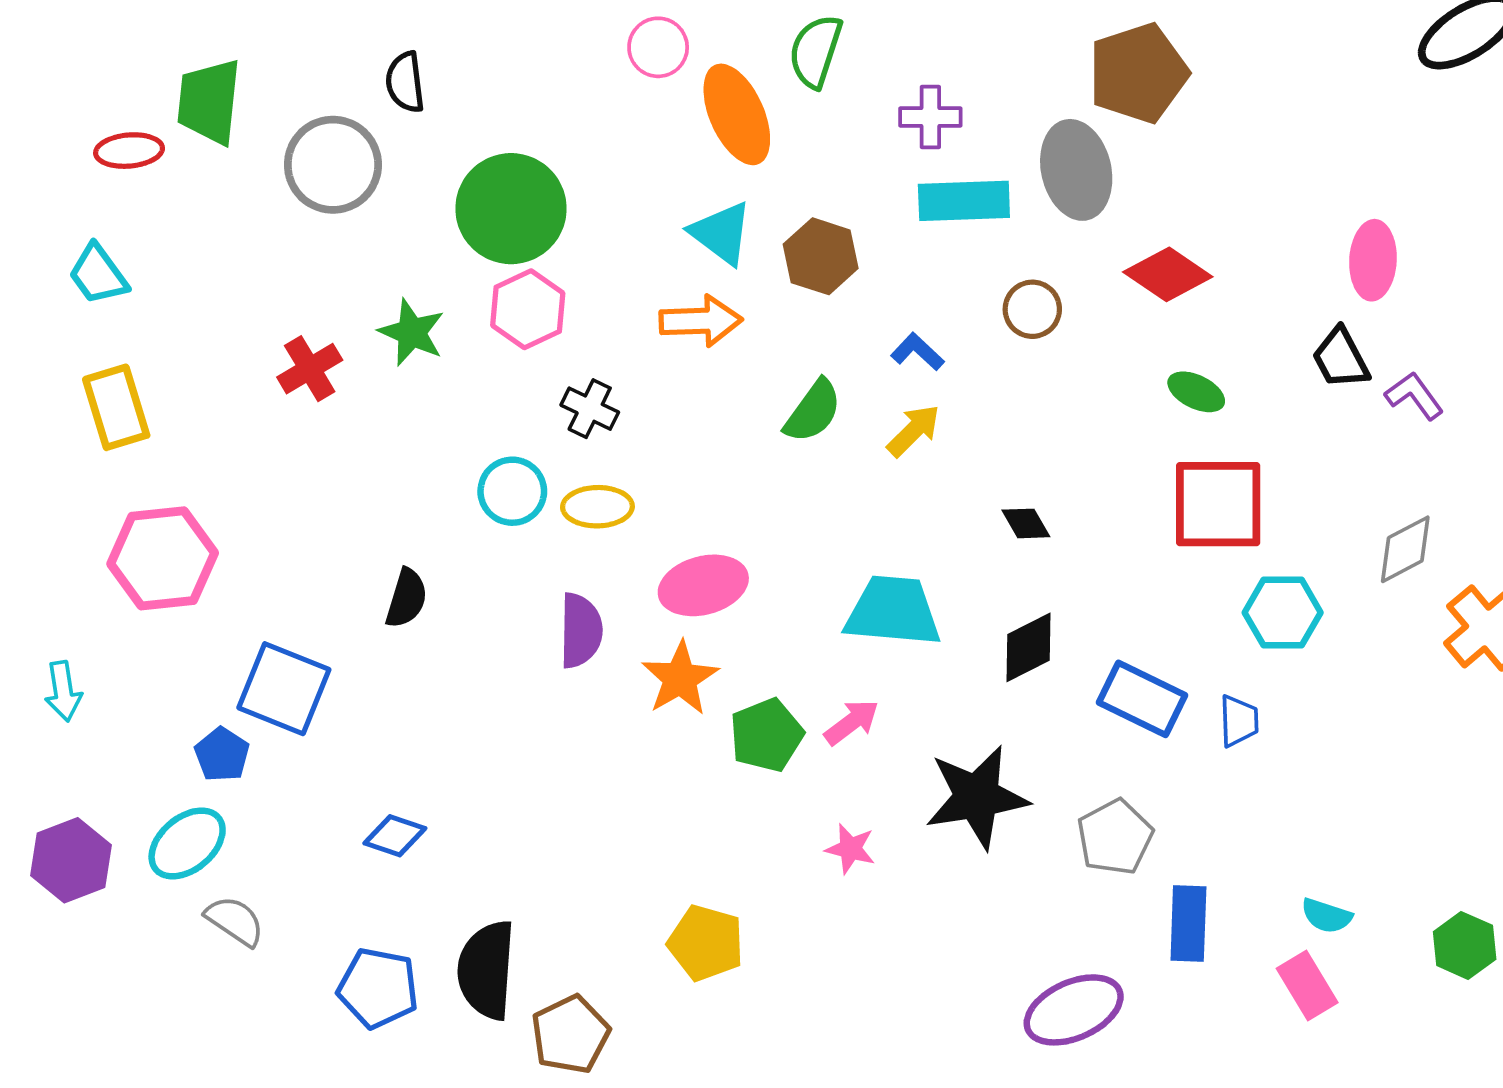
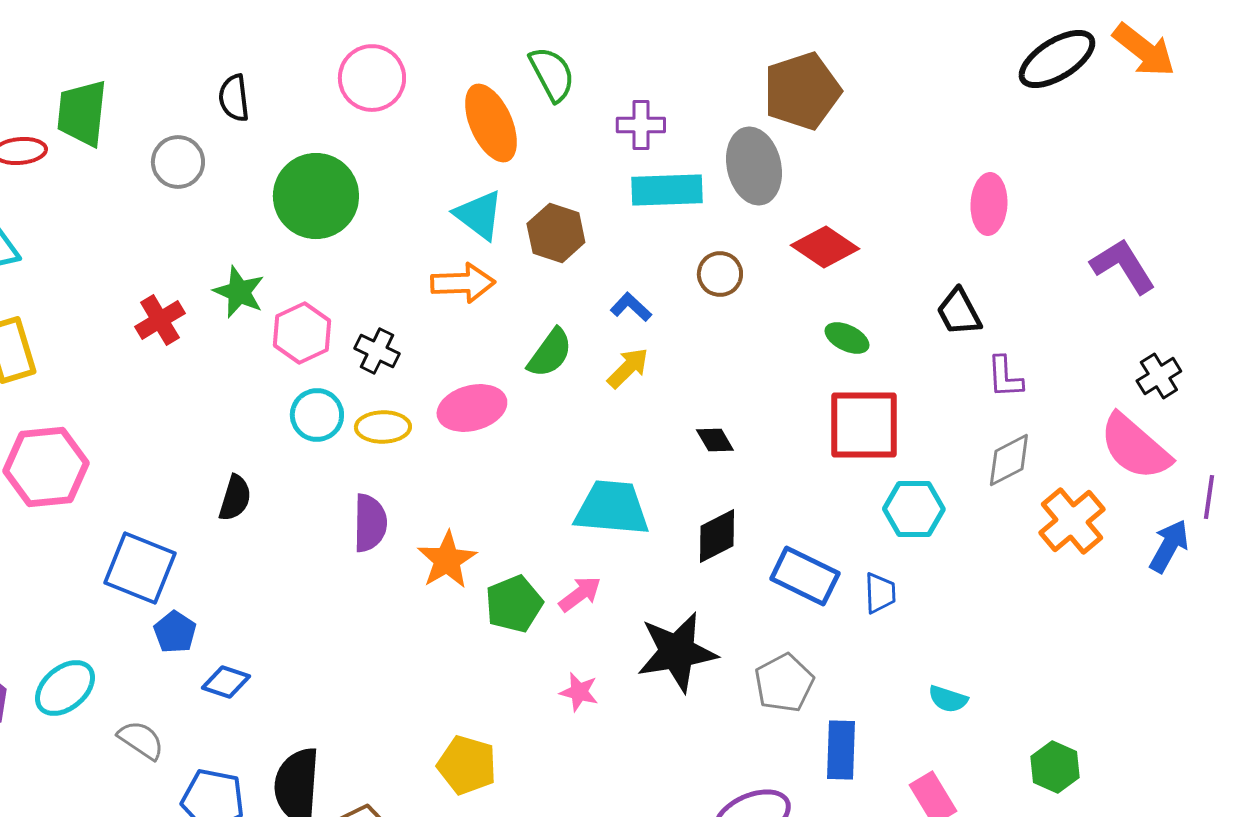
pink circle: (658, 47) -> (372, 78), moved, size x1.4
green semicircle: (816, 51) -> (552, 74), turned 134
gray circle: (333, 165) -> (178, 162), size x0.7
pink ellipse: (1373, 260) -> (989, 204), moved
pink hexagon: (528, 309) -> (302, 333), moved
purple L-shape: (1414, 396) -> (1005, 377), moved, turned -147
pink ellipse: (703, 585) -> (472, 408), moved
blue pentagon: (222, 754) -> (175, 632), moved
cyan semicircle: (1327, 916) -> (948, 699), moved
gray semicircle: (235, 921) -> (141, 740), moved

